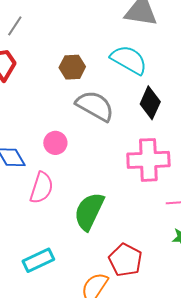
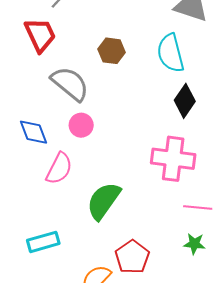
cyan semicircle: (129, 60) -> (171, 53), turned -144
gray semicircle: (95, 106) -> (70, 84), moved

